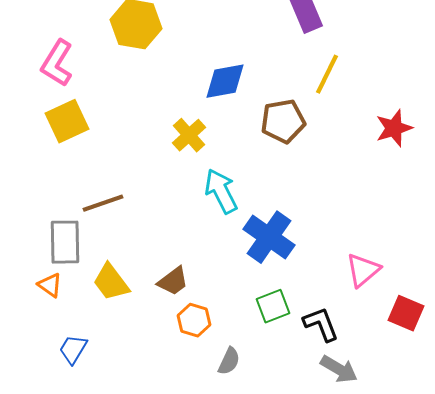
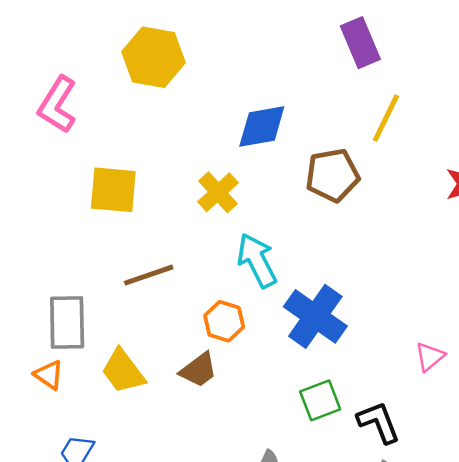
yellow square: (67, 121) -> (113, 190), moved, turned 30
brown line: (103, 203) -> (149, 275), moved
pink triangle: (363, 270) -> (430, 357), size x0.7
orange hexagon: (194, 320) -> (224, 321), moved

